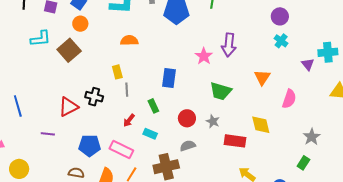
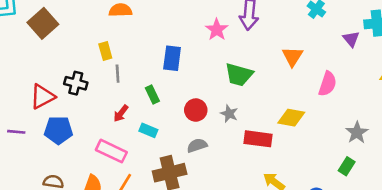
yellow diamond: (261, 125) -> (291, 118), turned -65
blue pentagon: (90, 146) -> (58, 130), moved

